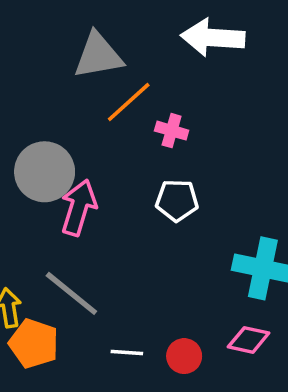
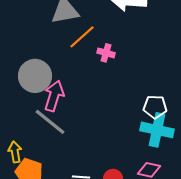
white pentagon: (177, 200) -> (155, 107), moved
gray line: (71, 293) -> (50, 122), moved

